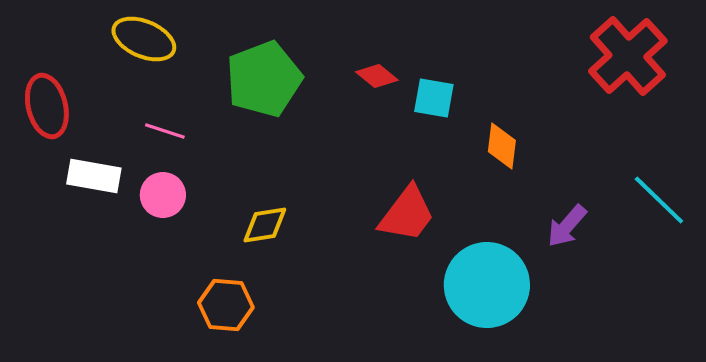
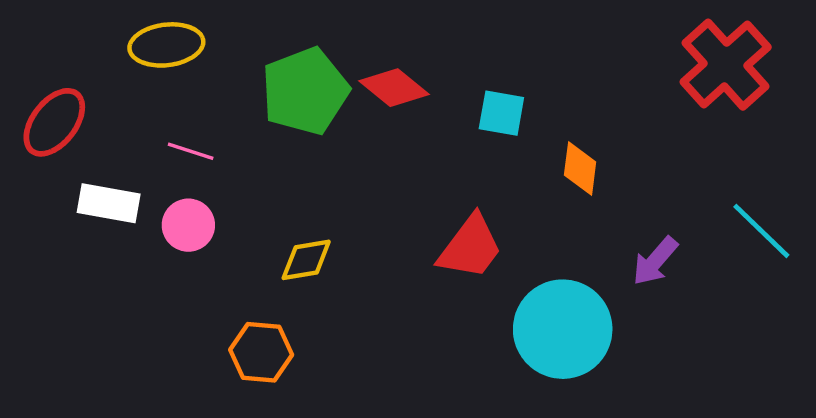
yellow ellipse: (144, 39) -> (166, 45), turned -30
red diamond: (377, 76) -> (394, 88), moved, size x1.4
red ellipse: (47, 106) -> (54, 122), turned 52

